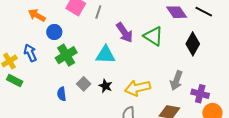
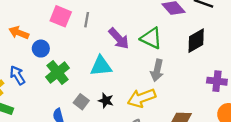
black diamond: (193, 44) -> (196, 41), turned 40
gray arrow: (176, 80) -> (157, 70), moved
purple cross: (200, 94) -> (217, 81), moved

